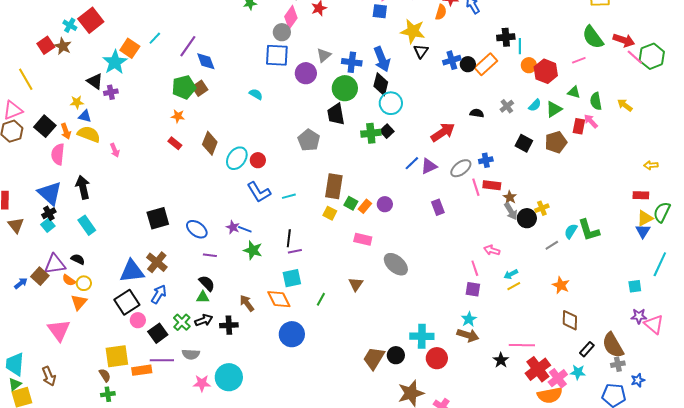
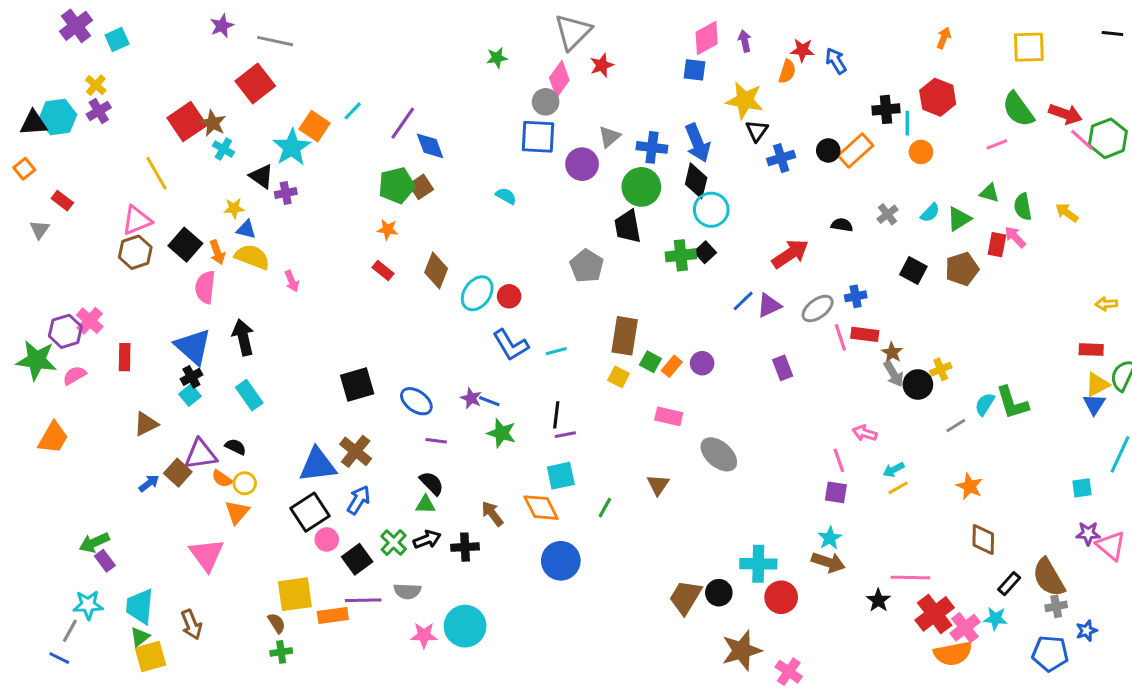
cyan cross: (70, 25) -> (223, 149), moved
red square: (46, 45) -> (187, 122), size x1.4
blue cross: (452, 60) -> (781, 158), moved
red hexagon: (546, 71) -> (938, 97), moved
brown triangle: (16, 225) -> (146, 424), moved, turned 42

